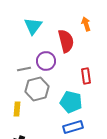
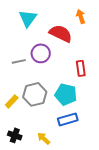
red semicircle: (66, 41) -> (61, 33), turned -50
gray hexagon: (37, 89) -> (35, 94), moved
yellow rectangle: (17, 109) -> (12, 101), turned 40

